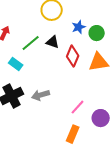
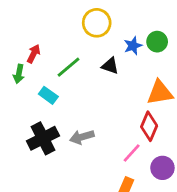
green circle: (97, 33) -> (157, 42), moved
black triangle: (53, 42) -> (110, 66), moved
red diamond: (73, 56) -> (149, 126), moved

